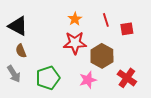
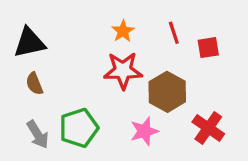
black triangle: (18, 26) -> (30, 43), turned -40
gray arrow: (14, 74) -> (38, 134), moved

